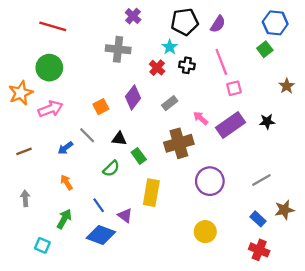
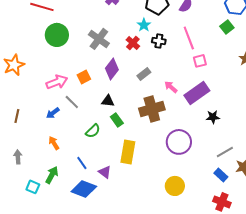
gray cross: (118, 49) -> (99, 39), moved, turned 30
green circle: (49, 68) -> (57, 35), moved
pink arrow: (50, 109) -> (57, 82), moved
black star: (267, 122) -> (213, 117), moved
black triangle: (119, 139) -> (108, 101), moved
brown line: (24, 151) -> (17, 116), turned -56
gray line: (261, 180) -> (225, 152), moved
cyan square: (42, 245) -> (33, 187), moved

